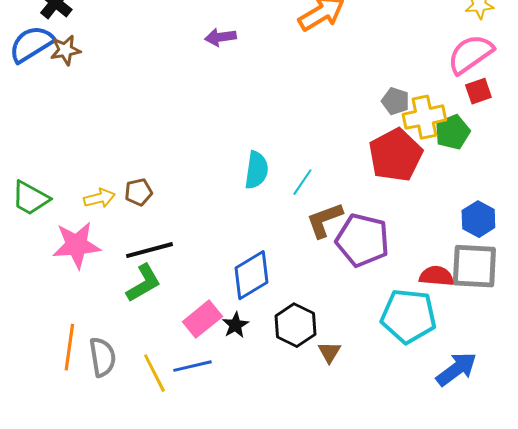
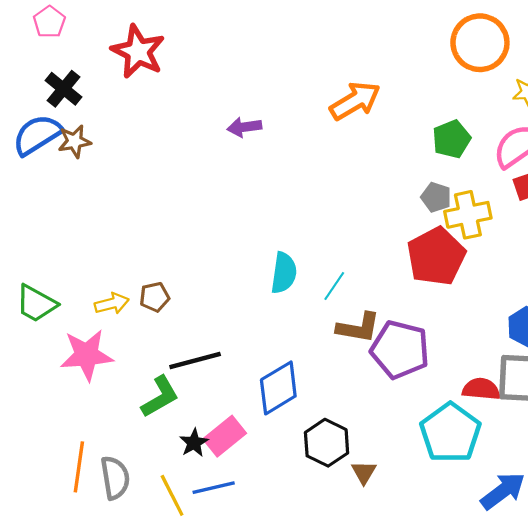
green pentagon: (452, 132) -> (451, 139), moved
brown L-shape: (324, 220) -> (358, 328), turned -150
black line: (149, 250) -> (195, 361), moved
cyan pentagon: (408, 316) -> (450, 433), turned 30
black star: (235, 325) -> (194, 443), moved

